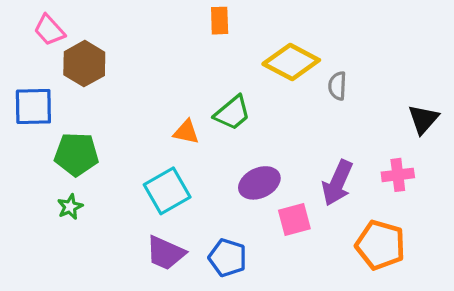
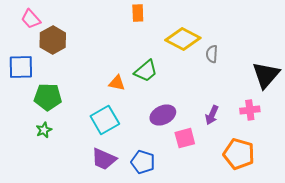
black triangle: (423, 119) -> (266, 75), size x1.4
purple arrow: (337, 183) -> (212, 115), size x0.7

